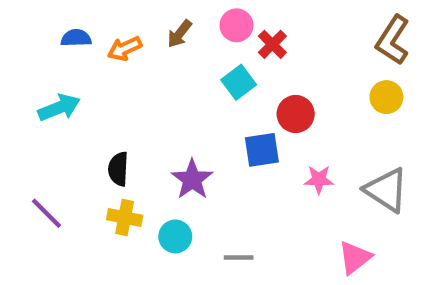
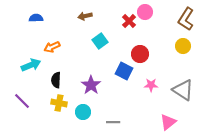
pink circle: (237, 25) -> (145, 12), moved
brown arrow: (179, 34) -> (85, 16), turned 40
orange arrow: (125, 49) -> (52, 47), moved
cyan square: (239, 82) -> (100, 41), moved
cyan arrow: (59, 108) -> (31, 65), moved
blue square: (262, 150) -> (124, 71), turned 36

